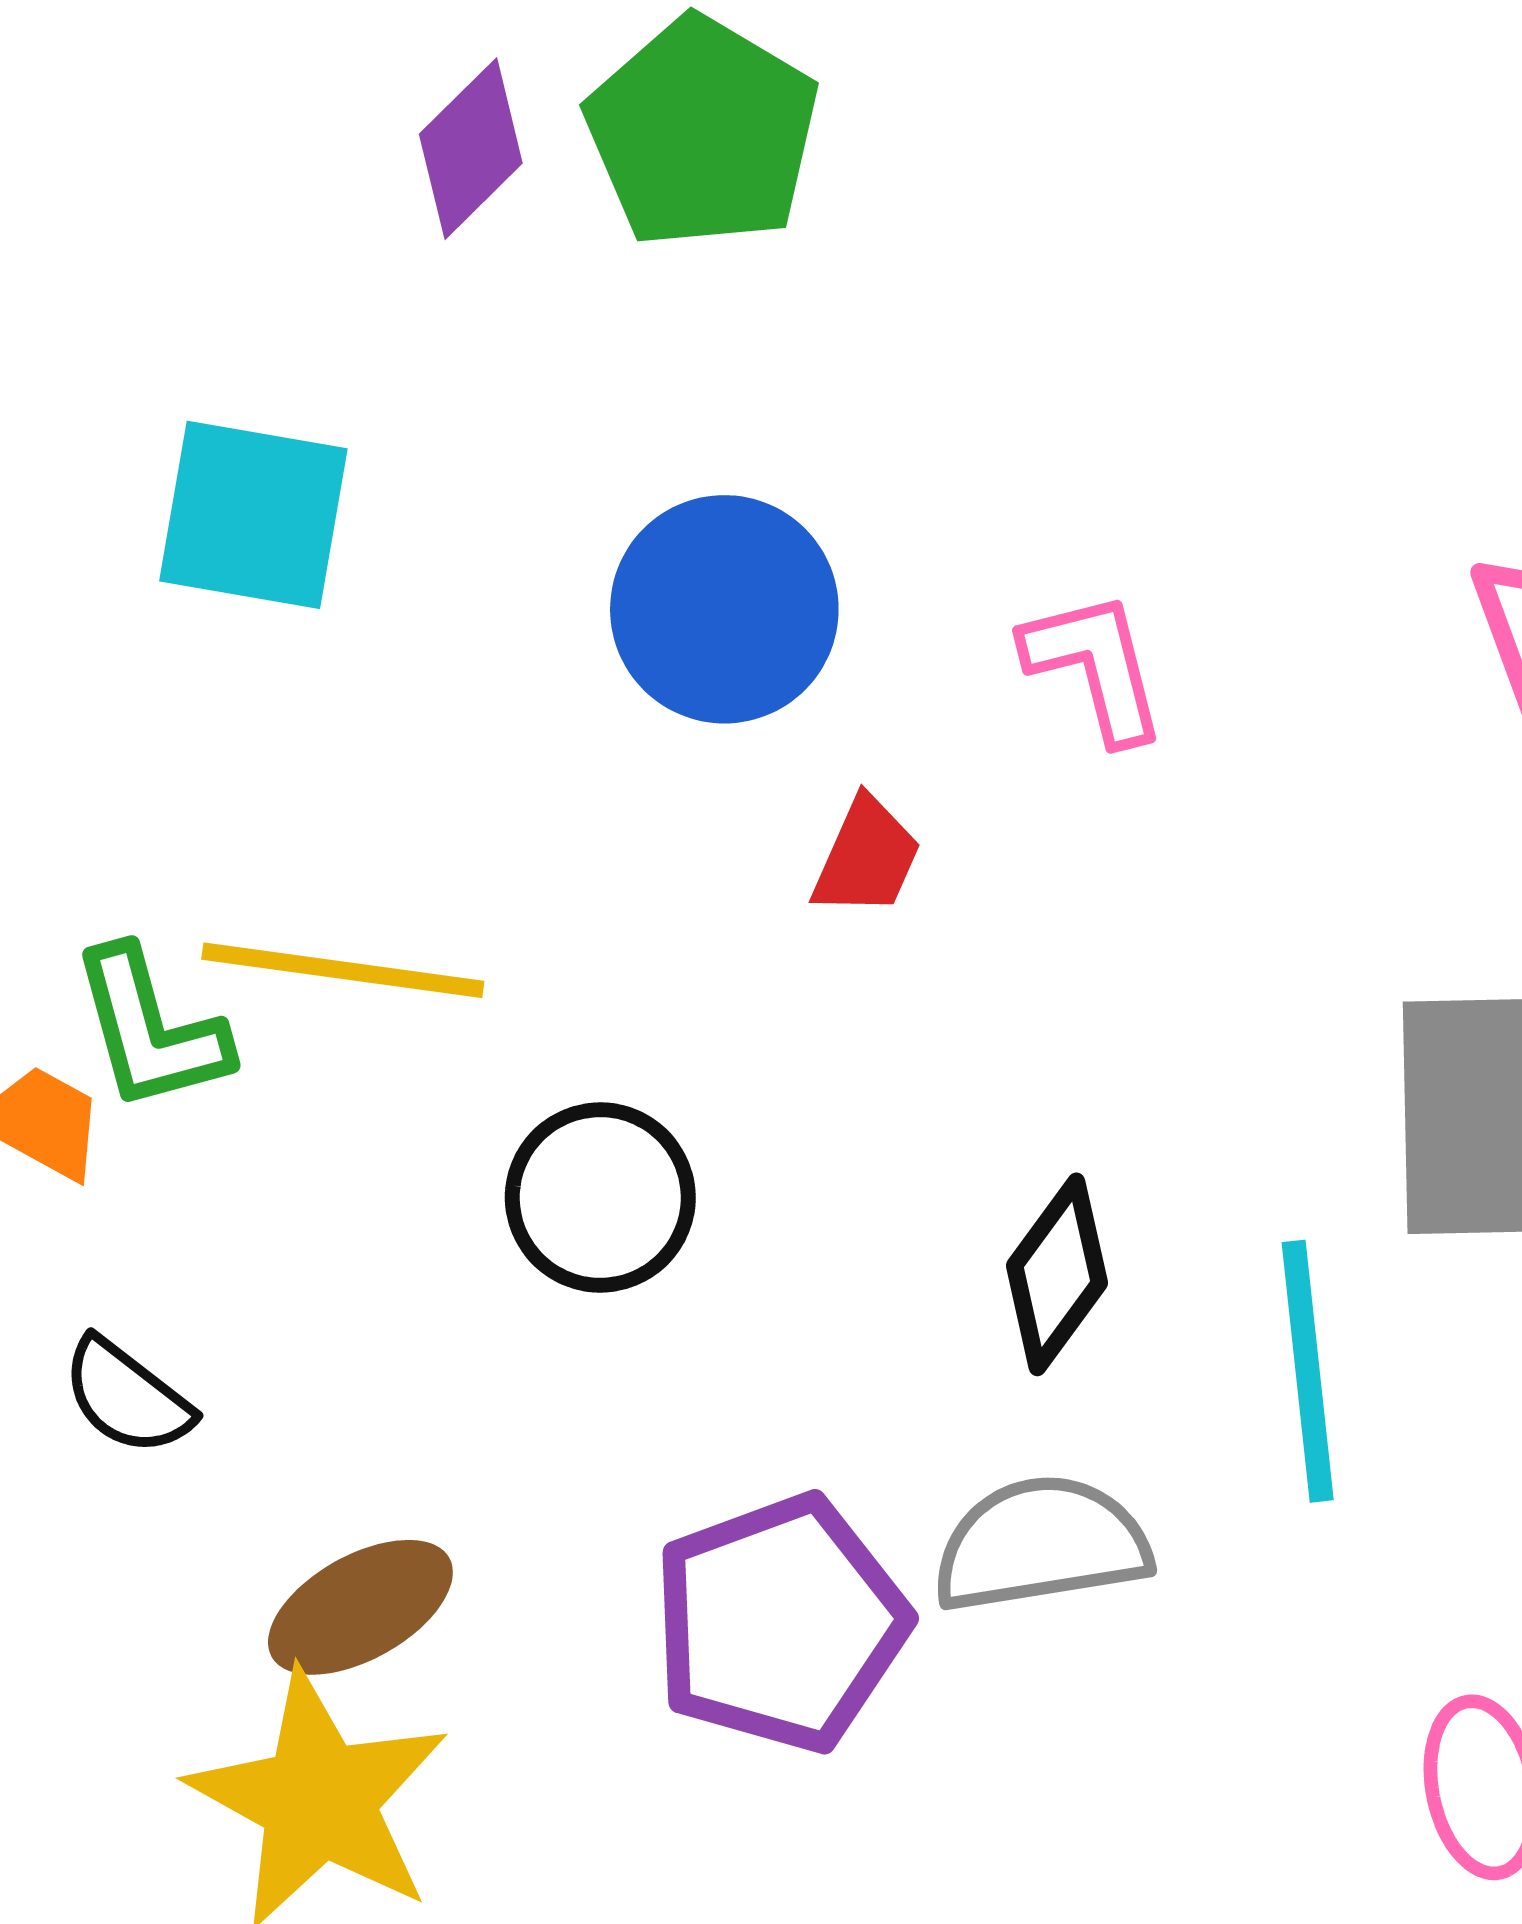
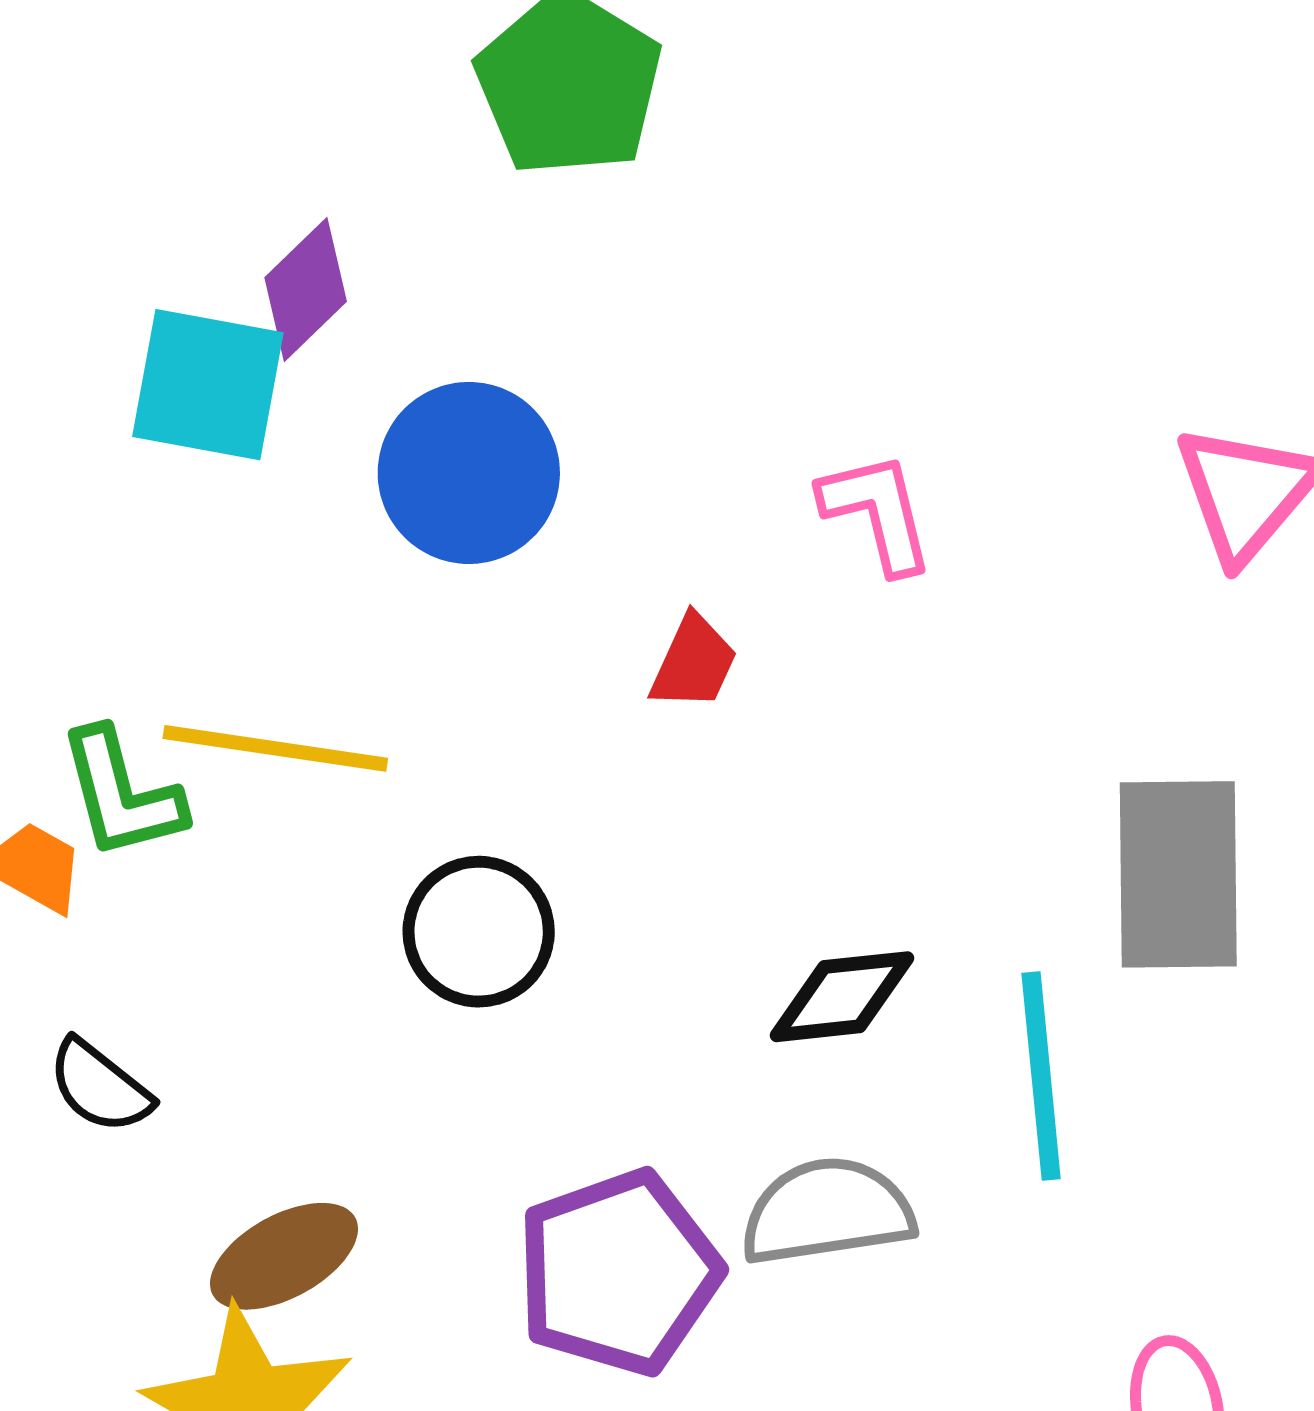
purple diamond: (471, 149) -> (306, 289), moved
blue circle: (724, 609) -> (469, 473), moved
black diamond: (1057, 1274) -> (842, 997), turned 47

